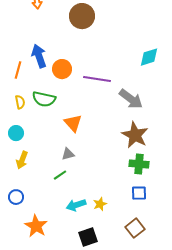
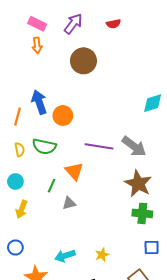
purple line: (97, 79) -> (99, 146), moved
green line: (60, 175) -> (52, 186), moved, turned -32
blue square: (139, 193) -> (152, 248), moved
cyan arrow: (76, 205) -> (65, 256), moved

